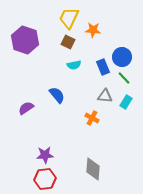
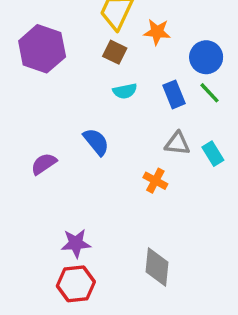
blue circle: (122, 57) -> (206, 57), moved
green line: (124, 78) -> (209, 93), moved
cyan rectangle: (126, 102) -> (213, 154), turned -64

